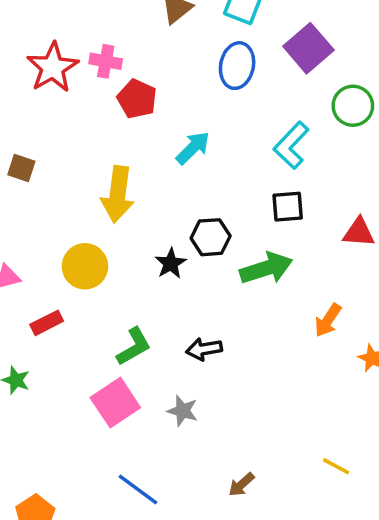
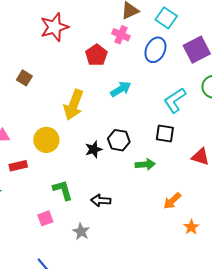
pink cross: (106, 61) -> (121, 35), moved
green arrow: (266, 268) -> (145, 164), size x0.7
green L-shape: (134, 347) -> (63, 190), turned -90
pink square: (115, 403) -> (45, 218), size x0.6

